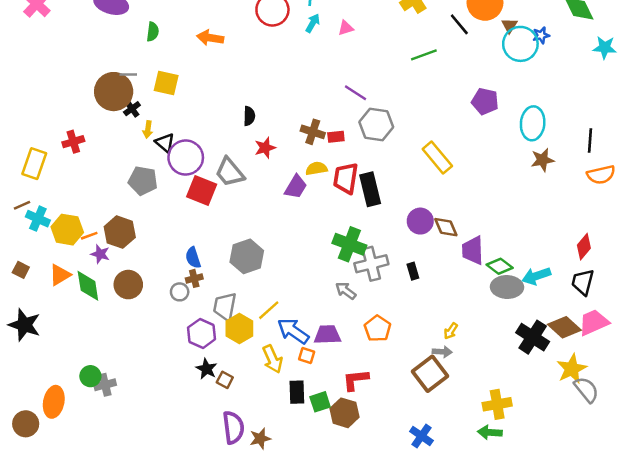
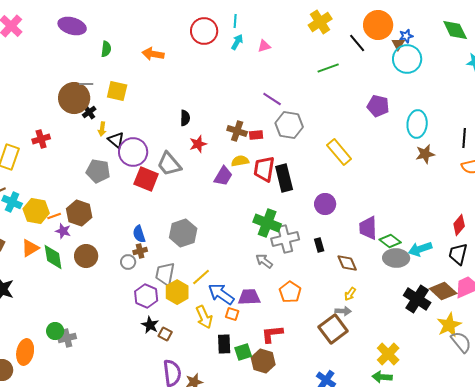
blue star: (541, 35) -> (406, 36), moved
brown diamond: (446, 227) -> (347, 263), moved
yellow cross: (497, 404) -> (388, 354), turned -35

